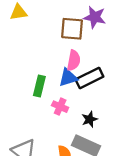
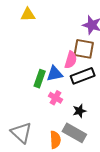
brown square: (72, 29) -> (84, 49), moved
blue triangle: (68, 78) -> (55, 74), moved

